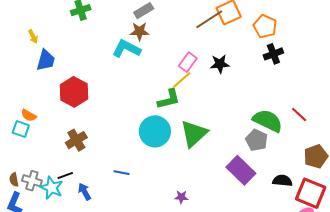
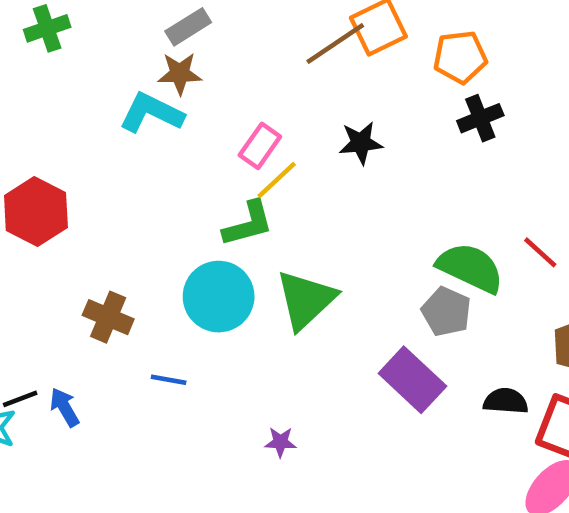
orange pentagon: (265, 26) -> (460, 57), turned -30
pink rectangle: (188, 62) -> (260, 146), moved
brown cross: (76, 140) -> (108, 317), moved, turned -35
blue line: (122, 173) -> (169, 380), moved
blue arrow: (84, 192) -> (65, 407), moved

